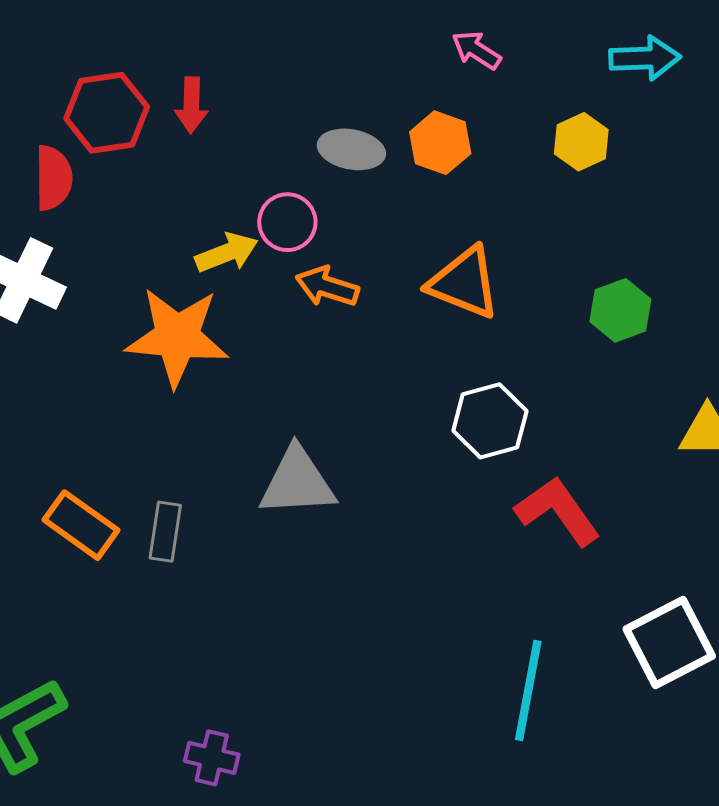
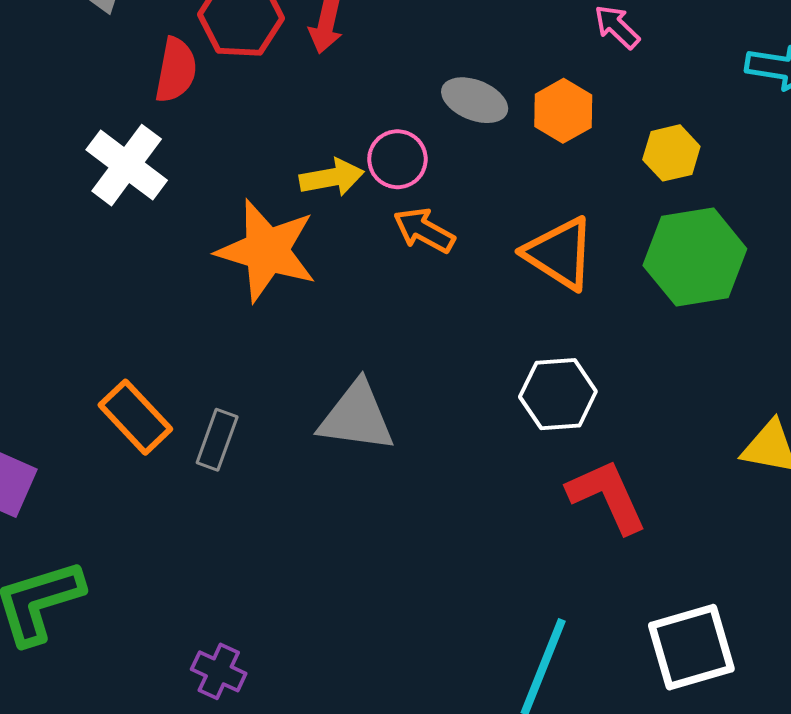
yellow hexagon: (581, 142) -> (671, 153), moved
green hexagon: (620, 310) -> (695, 257), moved, size x1.6

